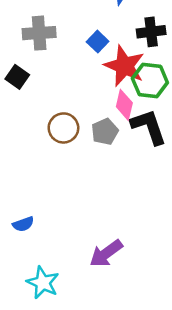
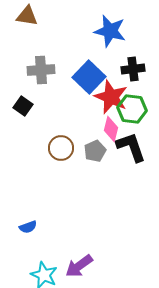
blue square: (98, 42) -> (89, 77), size x1.8
purple arrow: (106, 253) -> (79, 266), moved

